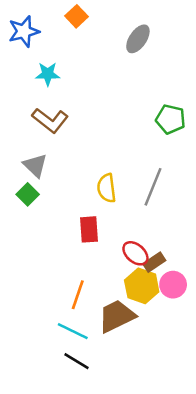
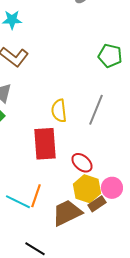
red rectangle: (89, 229) -> (45, 144), size x1.5
brown rectangle: (154, 262) -> (97, 204), moved
cyan line: (73, 331) -> (18, 202), moved

